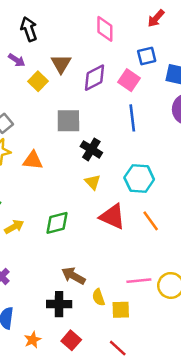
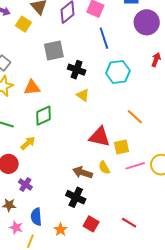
cyan hexagon: (139, 178) -> (118, 72), moved
red triangle: (112, 217) -> (100, 137), moved
green diamond: (57, 223) -> (43, 116), moved
yellow semicircle: (98, 297) -> (104, 168), moved
black cross: (59, 304) -> (76, 197), turned 36
yellow square: (121, 310) -> (121, 147), moved

